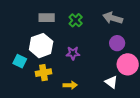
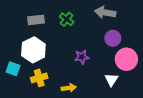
purple star: (73, 53) -> (82, 57), moved
white triangle: (111, 82) -> (111, 80), turned 32

